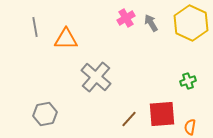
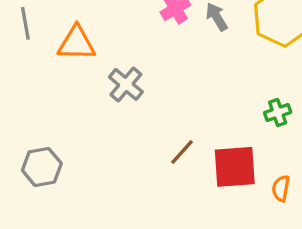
gray cross: (96, 77) -> (126, 84), moved, size x0.7
brown line: (129, 119) -> (182, 152), moved

